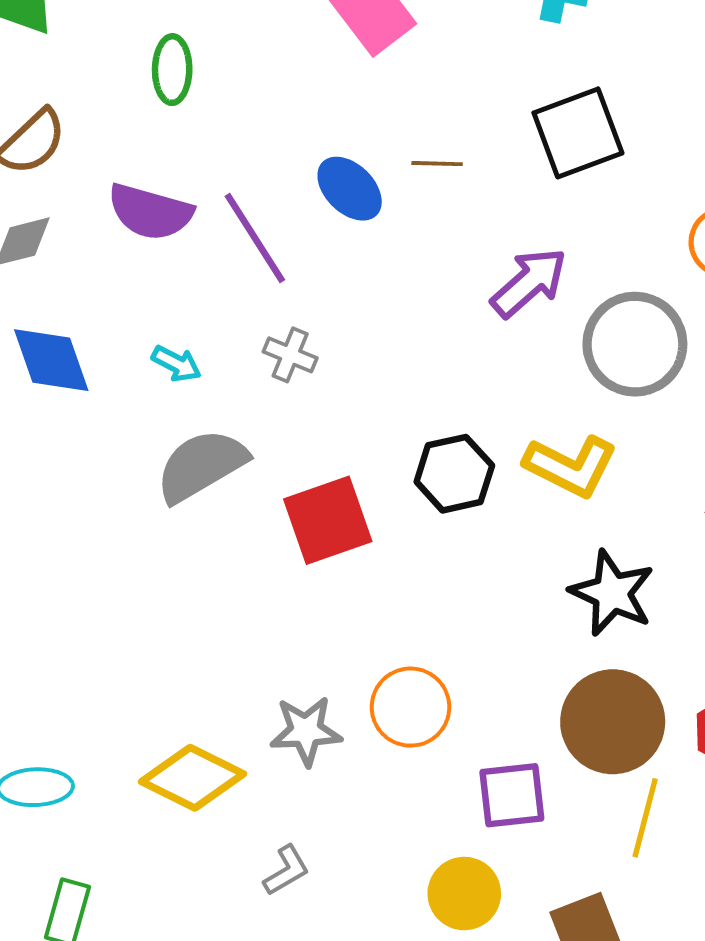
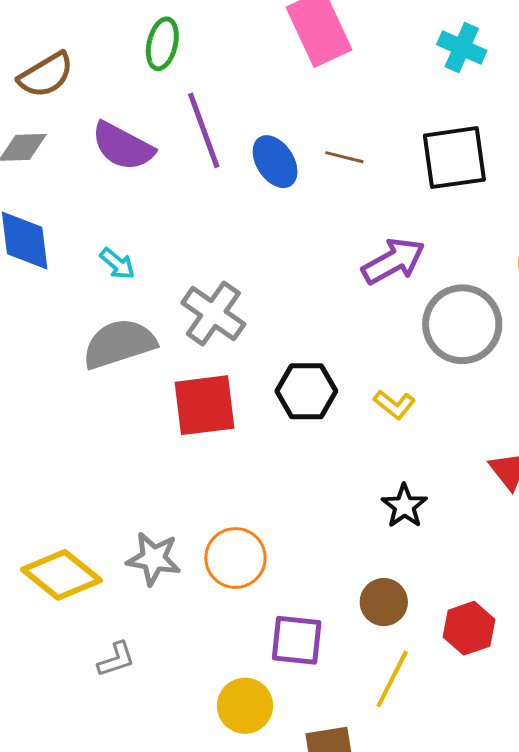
purple line: (255, 238) -> (204, 130), moved
gray cross: (290, 355) -> (213, 314), moved, size x1.6
yellow L-shape: (571, 466) -> (394, 405), size x0.6
black star: (612, 593) -> (404, 506), size x0.7
brown circle: (613, 722) -> (384, 602), size x0.6

